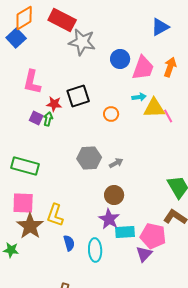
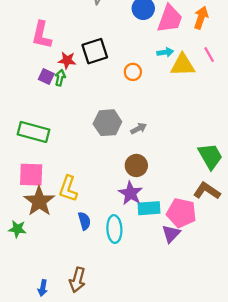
pink line: (168, 116) -> (209, 55), moved

